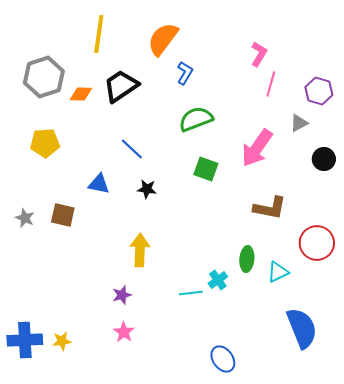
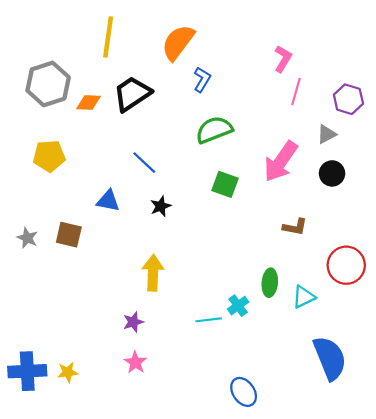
black circle: (324, 159) -> (332, 173), moved
black star: (147, 189) -> (161, 206), turned -30
brown L-shape: (270, 208) -> (295, 227), size x0.7

